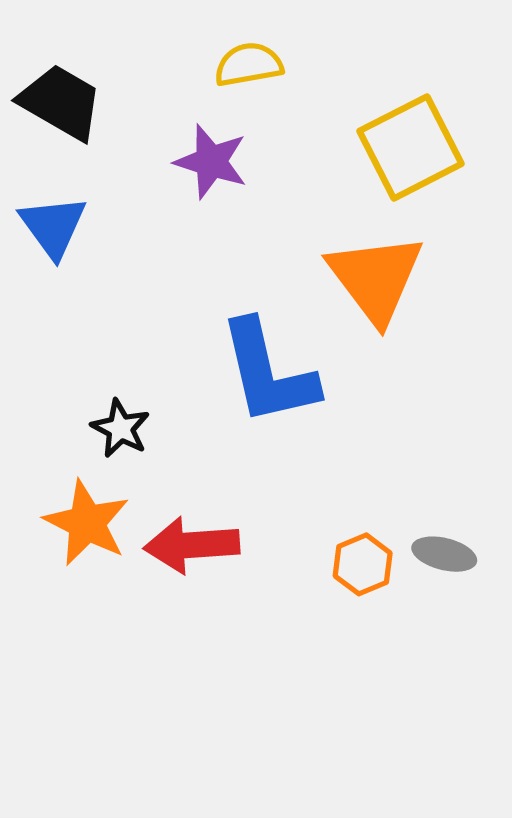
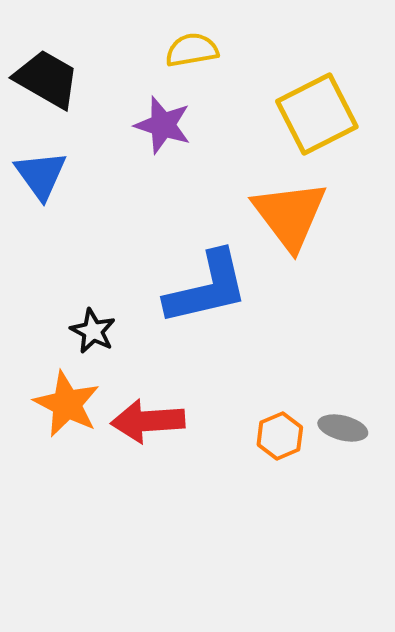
blue L-shape: (268, 373) -> (207, 288), turned -90

